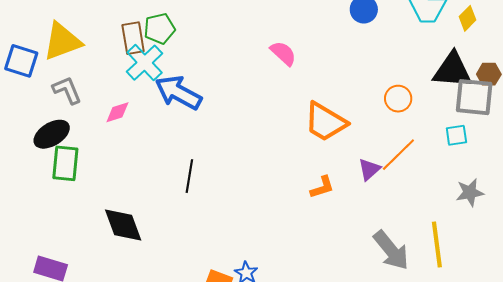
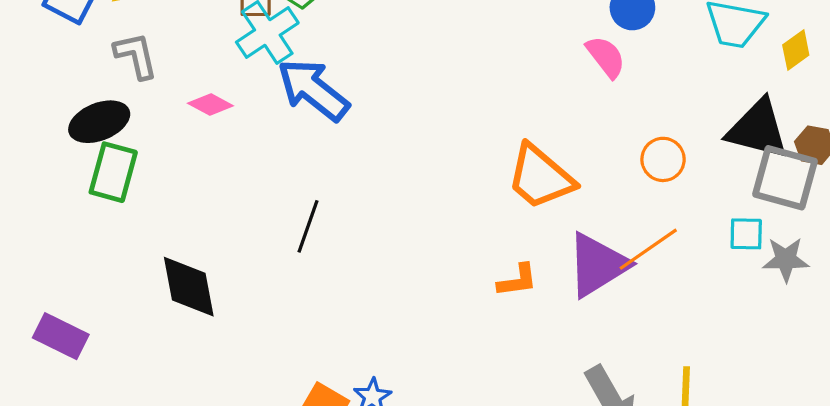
pink semicircle: (283, 53) -> (606, 57), moved
pink diamond: (117, 112) -> (210, 105), turned 36
purple triangle: (369, 169) -> (598, 265), size x1.8
gray star: (470, 192) -> (786, 259), moved

